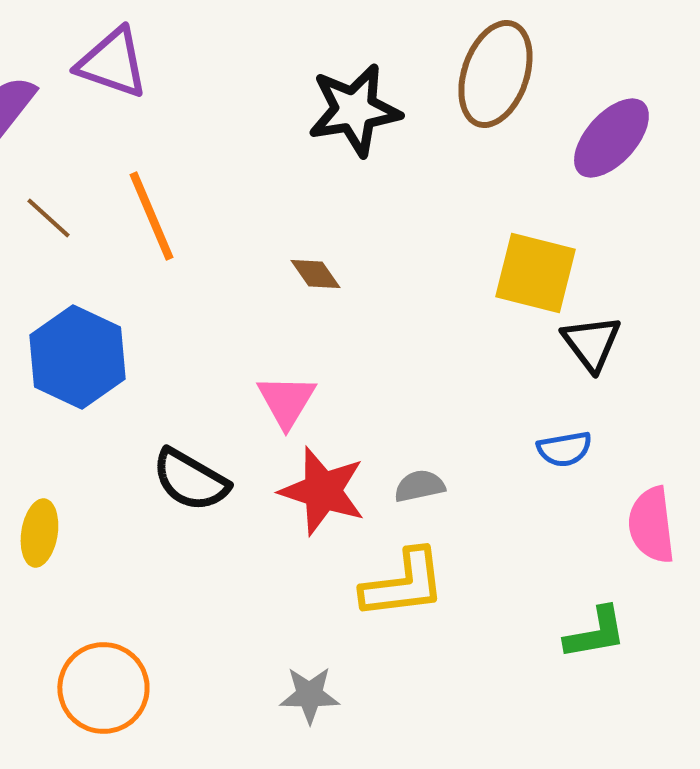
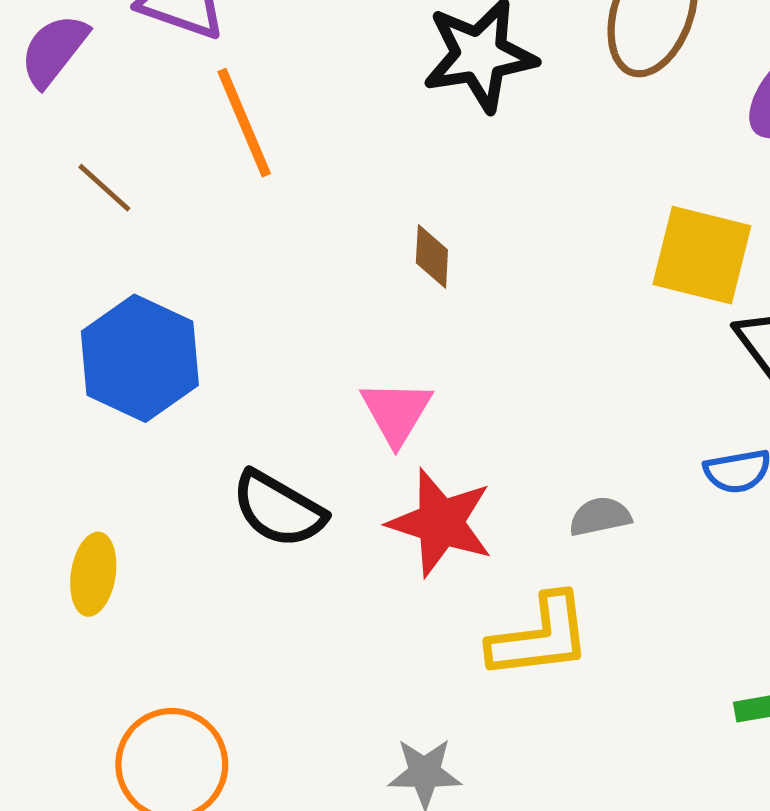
orange line: (151, 216) -> (244, 123), moved
brown diamond: (315, 274) -> (432, 256), turned 38
gray semicircle: (419, 486) -> (600, 517), moved

